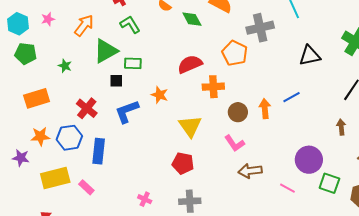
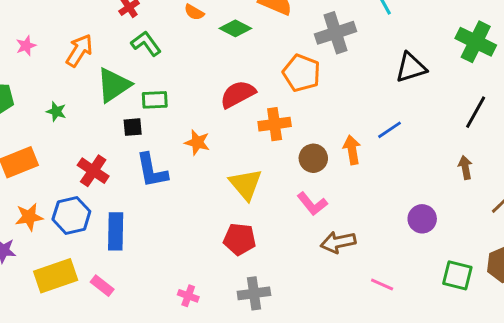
green diamond: (192, 19) -> (235, 28), turned -30
blue L-shape: (127, 112) -> (152, 171), turned -76
purple circle: (309, 160) -> (422, 219), size x0.7
green square: (329, 183) -> (457, 275), moved
pink line: (287, 188) -> (382, 285), moved

